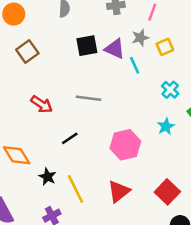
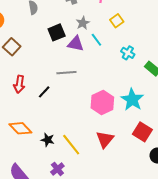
gray star: (140, 38) -> (83, 23), moved
purple triangle: (115, 49) -> (76, 44), moved
red arrow: (42, 104) -> (19, 84), moved, turned 78
cyan star: (166, 126) -> (132, 100), moved, size x1.6
black line: (70, 138) -> (44, 92), moved

